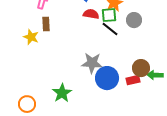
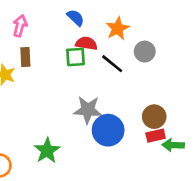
green square: (109, 15) -> (76, 57), moved
green arrow: (155, 75) -> (173, 145), moved
red rectangle: (133, 80) -> (156, 136), moved

